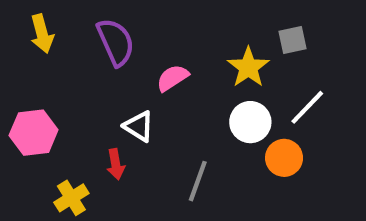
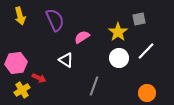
orange circle: (284, 158) -> (147, 93), moved
red arrow: (116, 164) -> (39, 78), moved, turned -56
yellow cross: (71, 198) -> (22, 90), moved

